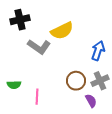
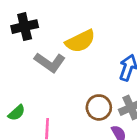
green semicircle: (14, 85) -> (17, 113), turned -40

